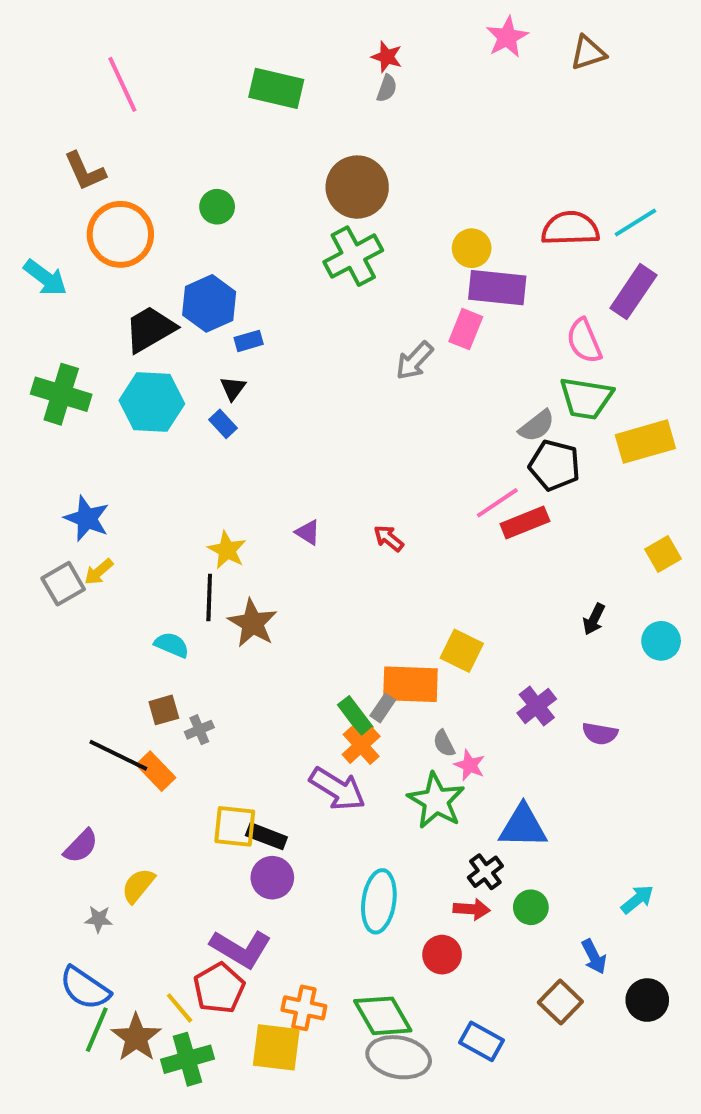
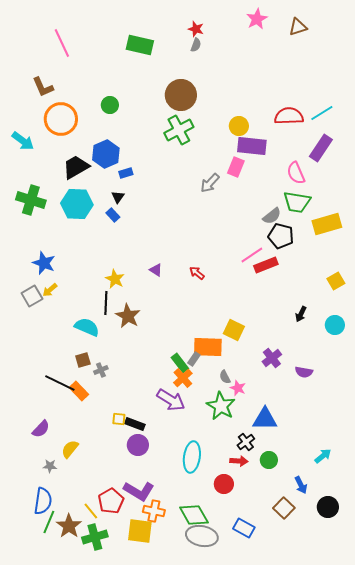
cyan semicircle: (172, 645) -> (87, 327), size x1.4
yellow square: (235, 826) -> (119, 419), size x0.6
purple L-shape: (241, 949) -> (139, 491), moved
blue semicircle: (85, 988) -> (43, 501), turned -116

